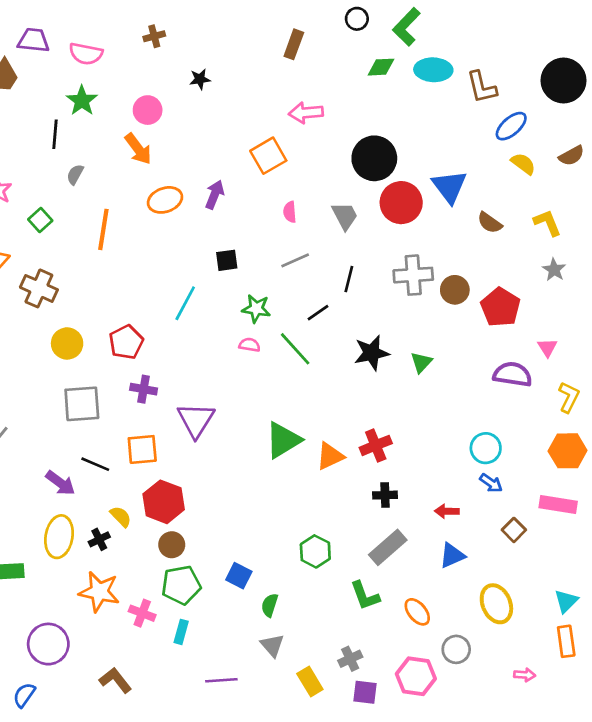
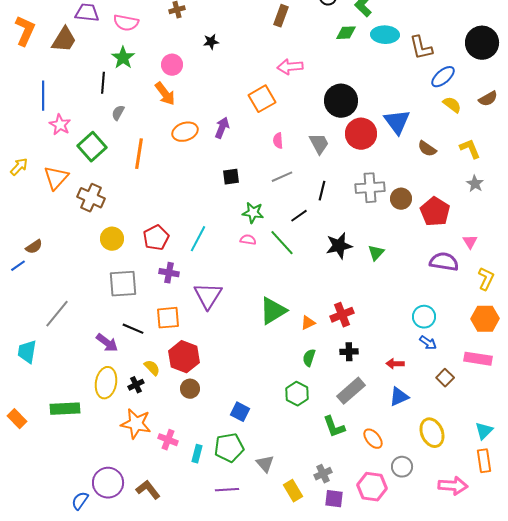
green square: (40, 220) -> (92, 147), size x1.6
cyan line: (185, 303) -> (198, 239), moved
orange triangle: (330, 456) -> (308, 323), size x0.7
green pentagon: (181, 585) -> (229, 448), moved
green semicircle: (270, 605) -> (309, 358), moved
purple circle: (48, 644) -> (108, 483), moved
pink arrow: (525, 675) -> (453, 486), size x1.8

